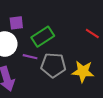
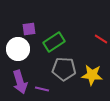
purple line: (30, 57) -> (42, 89), moved

